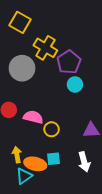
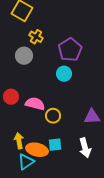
yellow cross: (45, 48) -> (36, 37), moved, size x0.6
gray circle: (22, 68) -> (24, 56), size x0.7
cyan circle: (75, 84) -> (64, 74), moved

